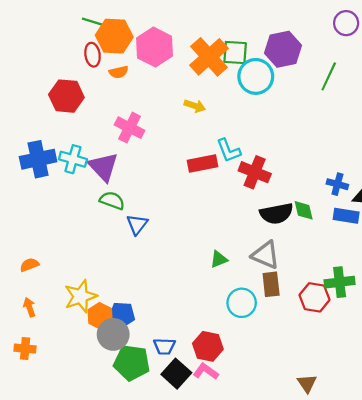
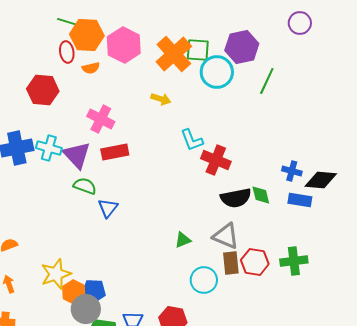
green line: (329, 76) -> (267, 81), moved
red rectangle: (202, 164) -> (115, 152), moved
red hexagon: (315, 297) -> (255, 262), moved

